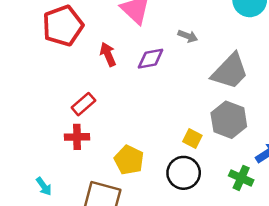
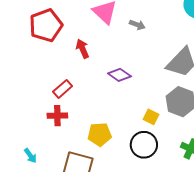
gray arrow: (188, 36) -> (137, 25), moved
purple diamond: (151, 59) -> (119, 75), moved, turned 45
yellow pentagon: (129, 160) -> (100, 134), turned -30

